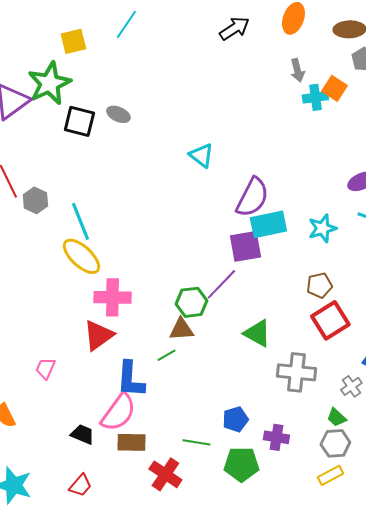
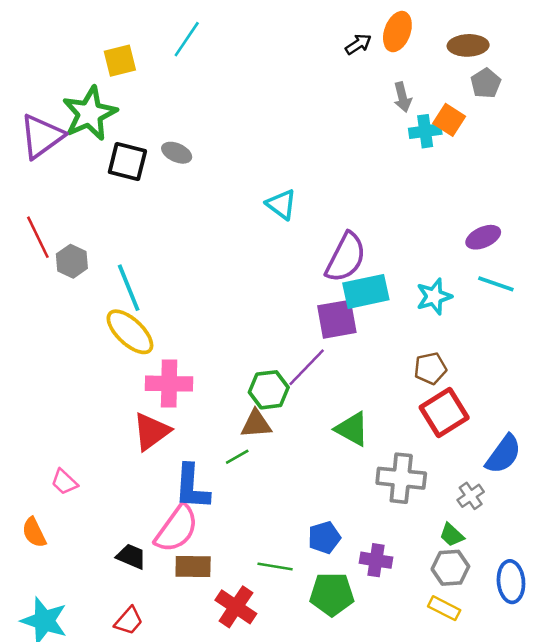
black arrow: (234, 28) -> (358, 44), moved, size x0.7
pink trapezoid: (45, 368) -> (64, 482), moved, turned -70
yellow rectangle: (330, 475) -> (444, 608), turned 55

